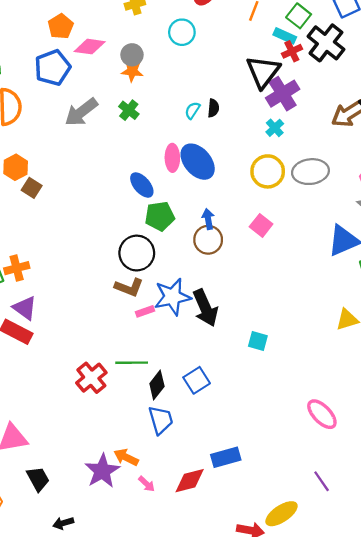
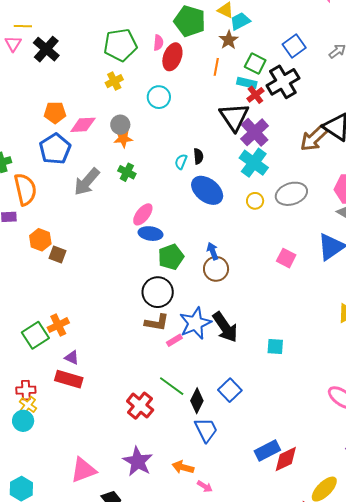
orange pentagon: (61, 26) -> (55, 113), turned -30
black cross: (326, 43) -> (283, 82), turned 32
cyan cross: (275, 128) -> (254, 163), size x1.8
pink ellipse: (172, 158) -> (143, 214), moved, turned 50
blue ellipse: (198, 162) -> (207, 190), moved
yellow circle: (268, 171) -> (255, 201), size x0.6
blue ellipse: (142, 185) -> (151, 234), turned -30
pink square: (261, 225) -> (286, 258), moved
purple triangle: (25, 308) -> (72, 358), size x0.7
green line: (132, 363) -> (172, 386), turned 48
purple star: (102, 471) -> (138, 461), moved
red diamond: (190, 481) -> (286, 459), moved

